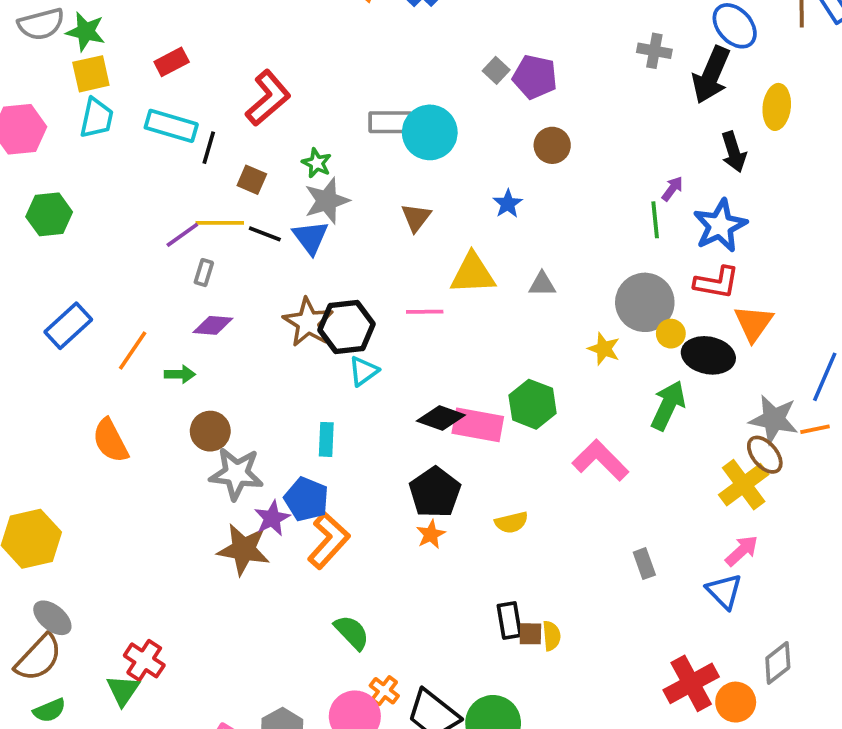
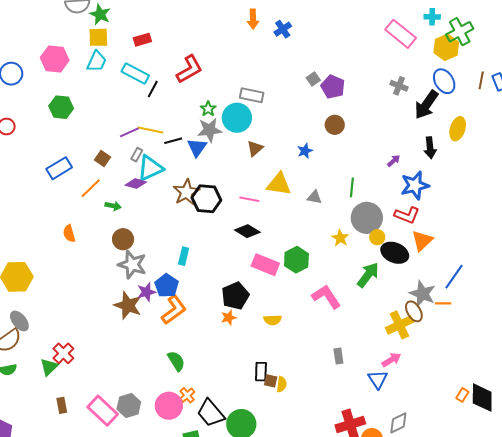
cyan circle: (430, 132) -> (237, 118), moved
brown square: (252, 180) -> (103, 159), moved
green line: (655, 220) -> (352, 187), moved
black line: (265, 234) -> (173, 141), turned -48
cyan triangle: (363, 371) -> (150, 168), moved, size x1.6
black diamond: (441, 418) -> (247, 231), moved
orange semicircle: (110, 441) -> (69, 234), size x0.7

